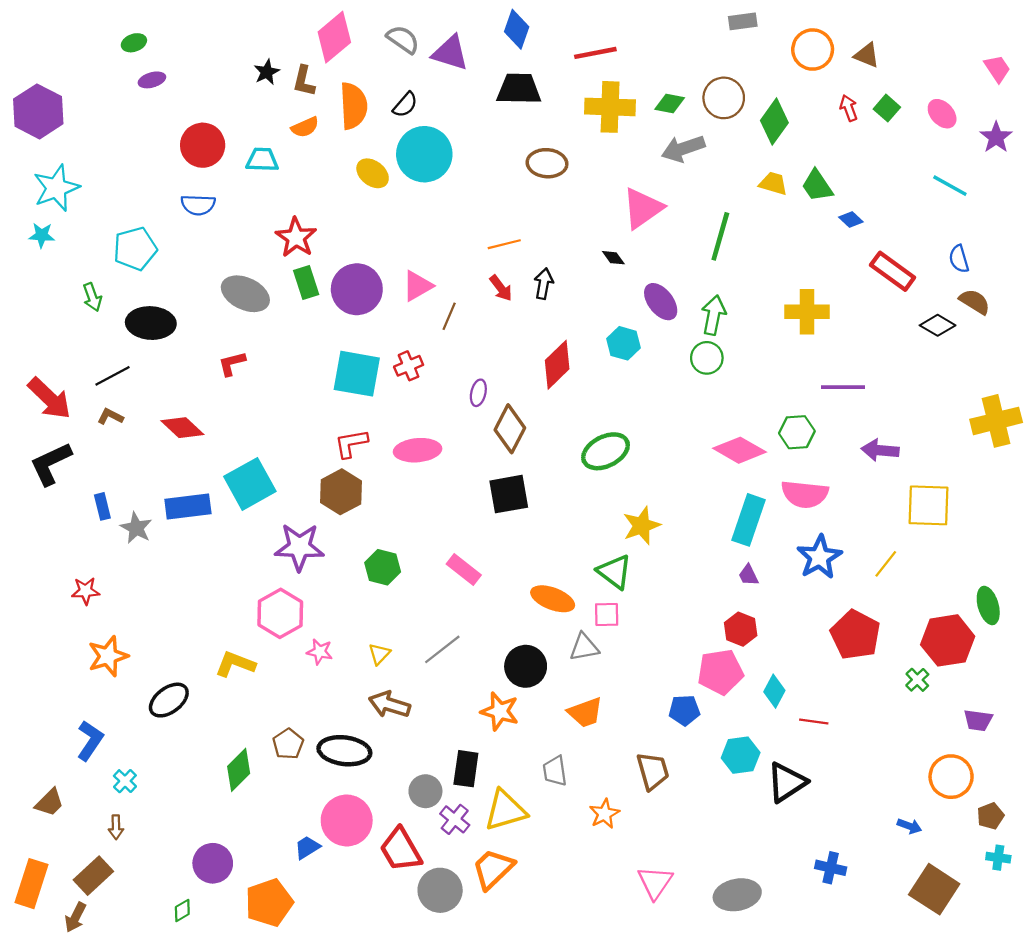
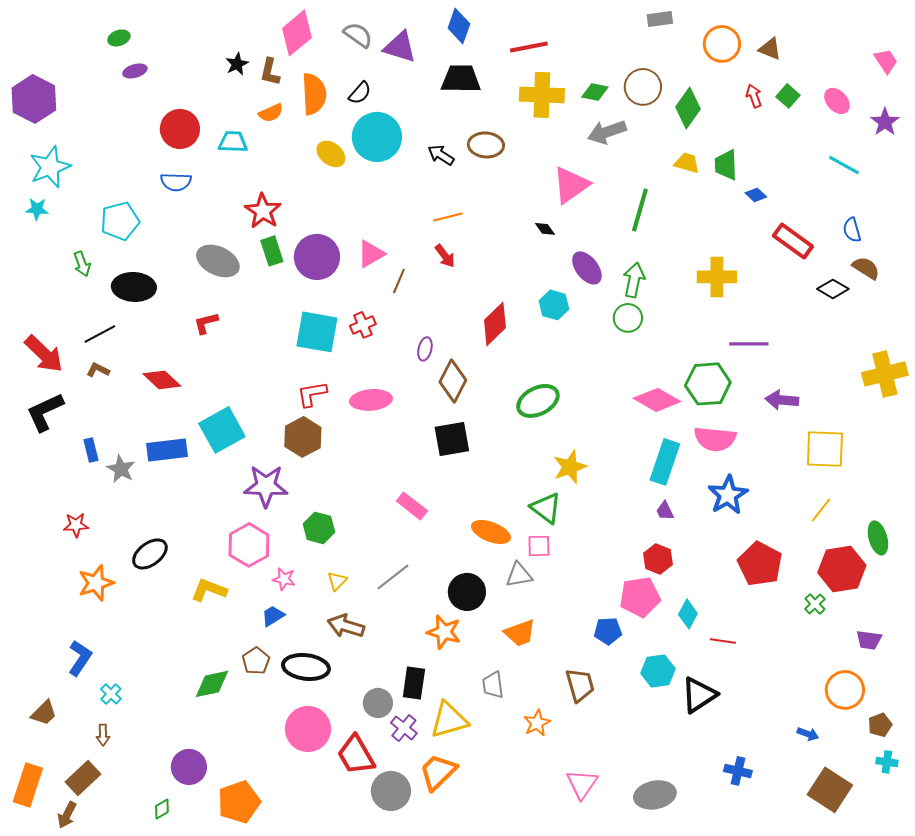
green trapezoid: (817, 186) -> (726, 165), turned 32
black arrow: (544, 284) -> (441, 155), moved, turned -68
green hexagon: (797, 432) -> (708, 384), size x1.4
yellow line: (886, 564) -> (821, 510), moved
green hexagon: (383, 567) -> (319, 528), moved
black ellipse: (169, 700) -> (150, 554), moved
green diamond: (239, 770) -> (212, 684), turned 33
blue trapezoid: (307, 847) -> (273, 616), moved

